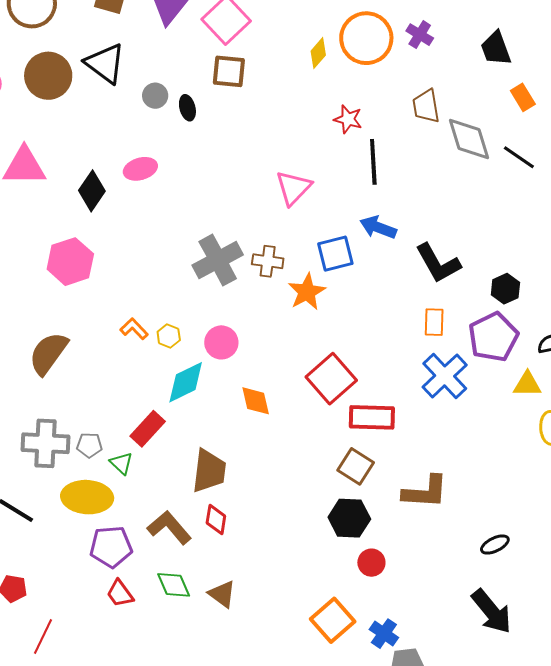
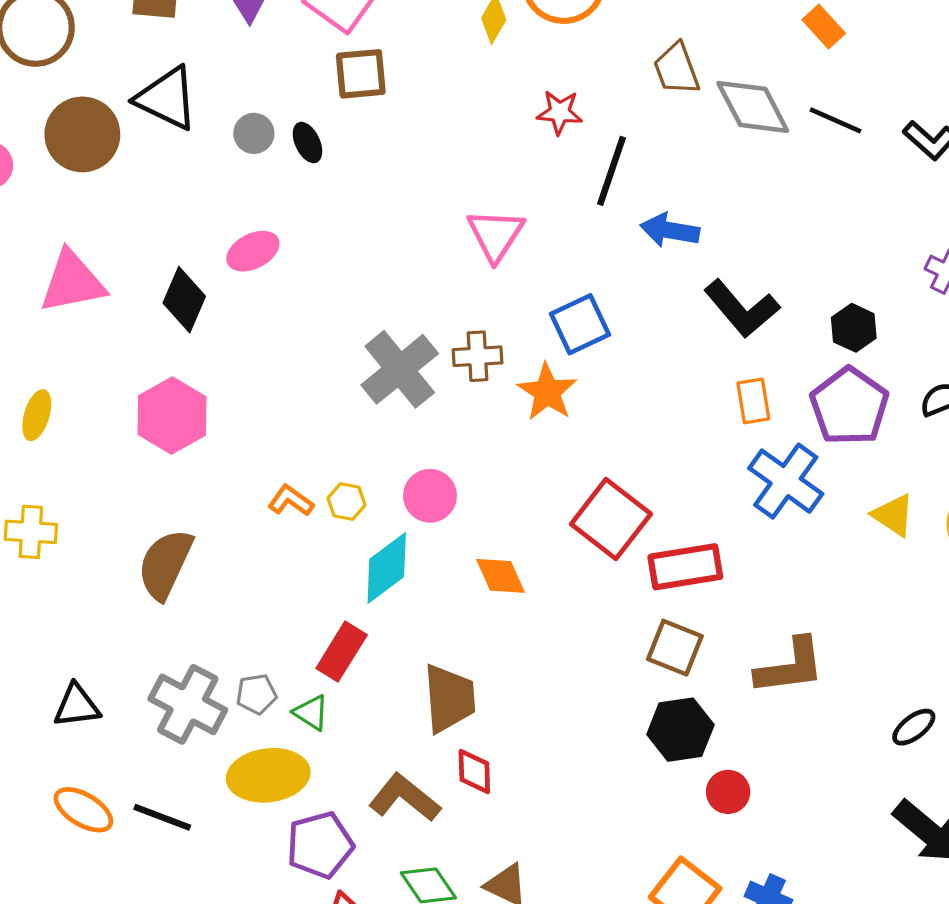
black line: (373, 162) -> (611, 171), turned 33
blue arrow: (378, 227) -> (670, 230), moved
yellow triangle: (527, 384) -> (893, 515), moved, turned 44
gray cross: (45, 443) -> (188, 704), turned 36

